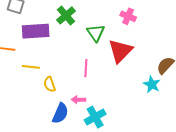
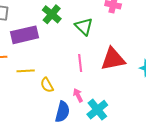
red triangle: (120, 51) -> (113, 59), moved, turned 44
pink arrow: (78, 100) -> (78, 95), turned 72

